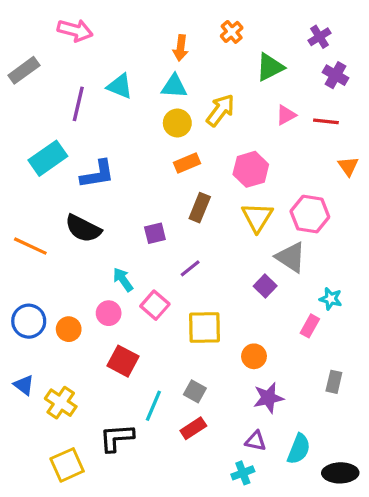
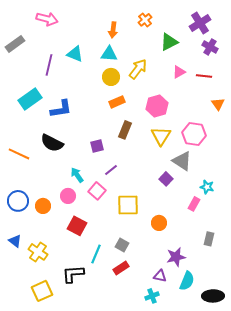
purple cross: (320, 37) -> (200, 23), size x1.5
purple line: (190, 268) -> (111, 170), moved
purple star: (268, 398) -> (176, 257), moved

